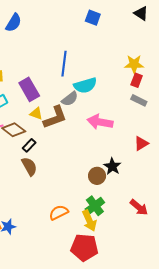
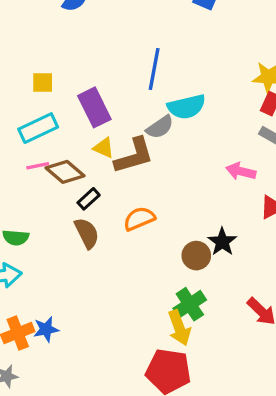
pink arrow: (100, 122) -> (241, 171), moved, size x0.7
orange semicircle: (59, 212) -> (139, 219), moved

